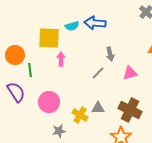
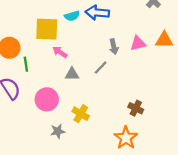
pink arrow: (61, 59) -> (60, 52), turned -56
pink triangle: (130, 73) -> (138, 43), moved
gray triangle: (98, 108) -> (72, 74), moved
brown cross: (130, 110) -> (136, 108), size x0.6

